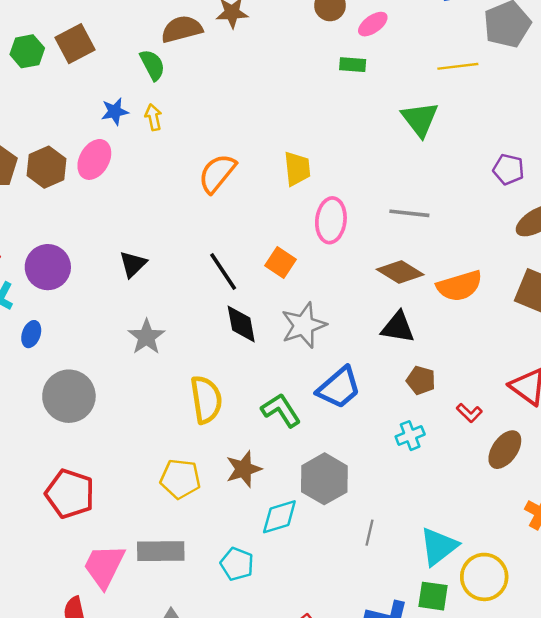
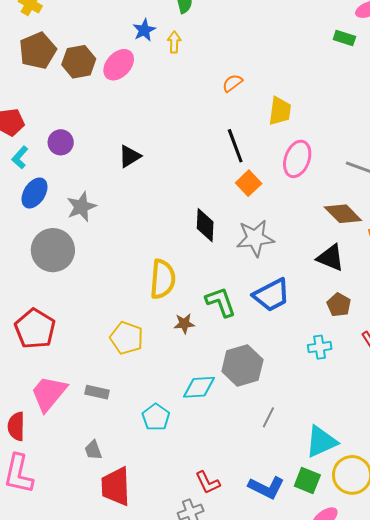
blue star: (115, 112) -> (144, 30), turned -30
orange semicircle: (217, 173) -> (232, 83), moved, size x0.6
purple circle: (48, 267) -> (61, 142), size x0.7
black line: (223, 272) -> (235, 146), moved
blue ellipse: (31, 334) -> (34, 193), size x1.4
gray star: (146, 337) -> (81, 207), moved
brown star: (244, 469) -> (184, 324), moved, size x0.7
gray rectangle: (161, 551) -> (97, 392), size x0.6

